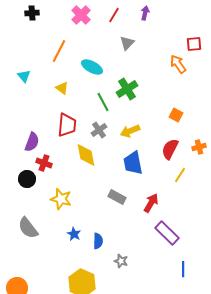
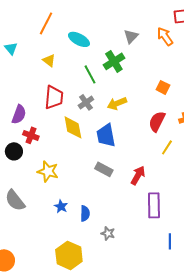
gray triangle: (127, 43) -> (131, 36), moved
blue trapezoid: (133, 163) -> (106, 135), moved
purple rectangle: (167, 233) -> (154, 205), turned 45

